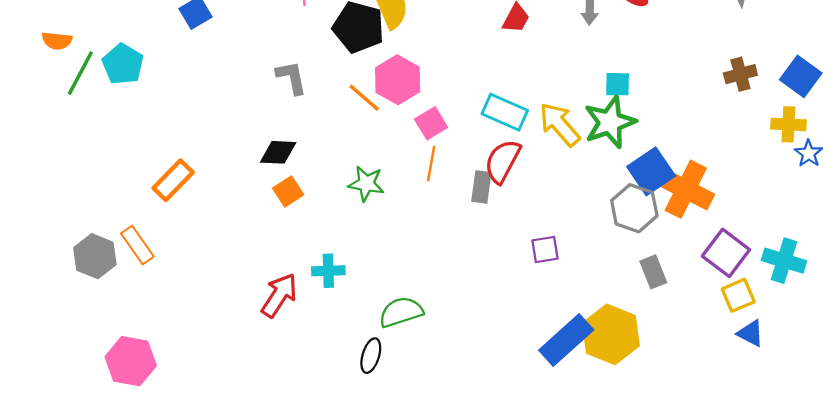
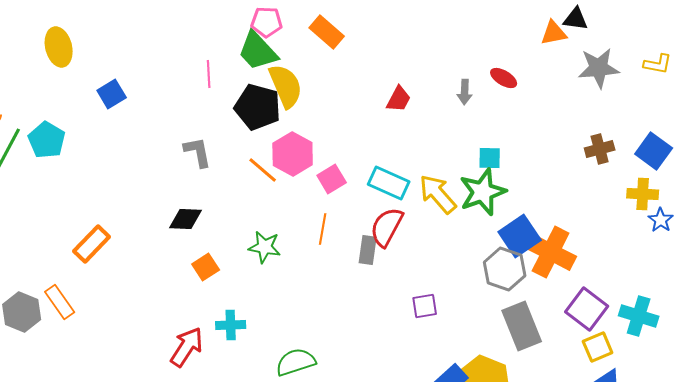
pink square: (431, 123) -> (332, 179), moved
orange square: (288, 191) -> (206, 267), moved
gray rectangle: (653, 272) -> (522, 326), size x1.6

